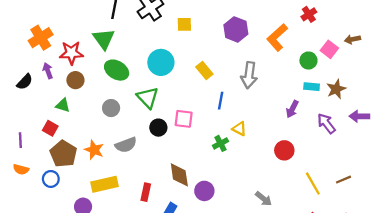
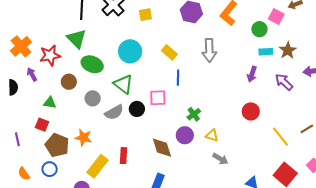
brown circle: (75, 80) -> (69, 82), moved
black semicircle: (25, 82) -> (13, 87), turned -35
blue line: (221, 101) -> (178, 78), moved
yellow triangle: (239, 129) -> (212, 136), moved
gray semicircle: (126, 145) -> (114, 112), moved
orange semicircle: (21, 169) -> (24, 174), moved, turned 48
yellow rectangle: (105, 184) -> (97, 166), turned -30
purple circle: (204, 191) -> (185, 135), moved
red rectangle: (146, 192) -> (124, 156), moved
gray arrow: (264, 199) -> (220, 159), moved

